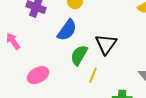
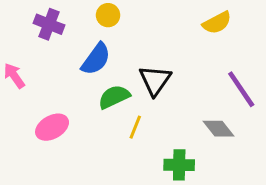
green semicircle: (79, 55) -> (114, 97), turned 35

